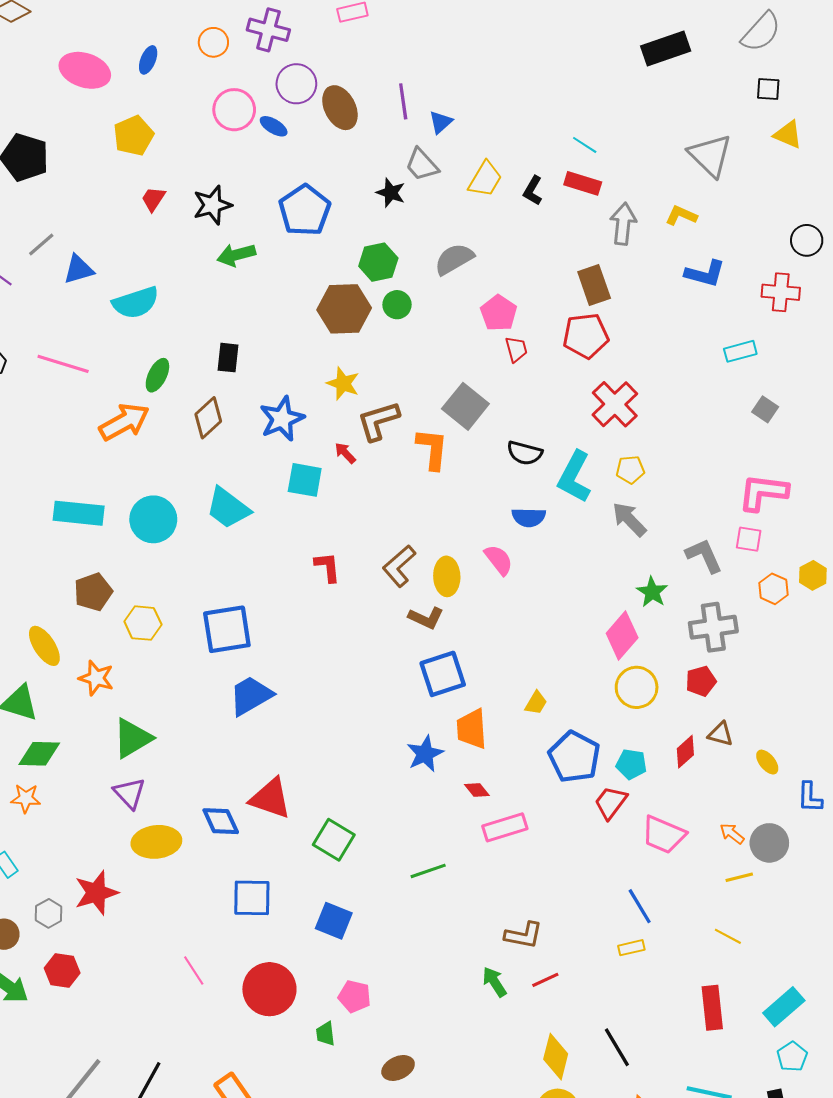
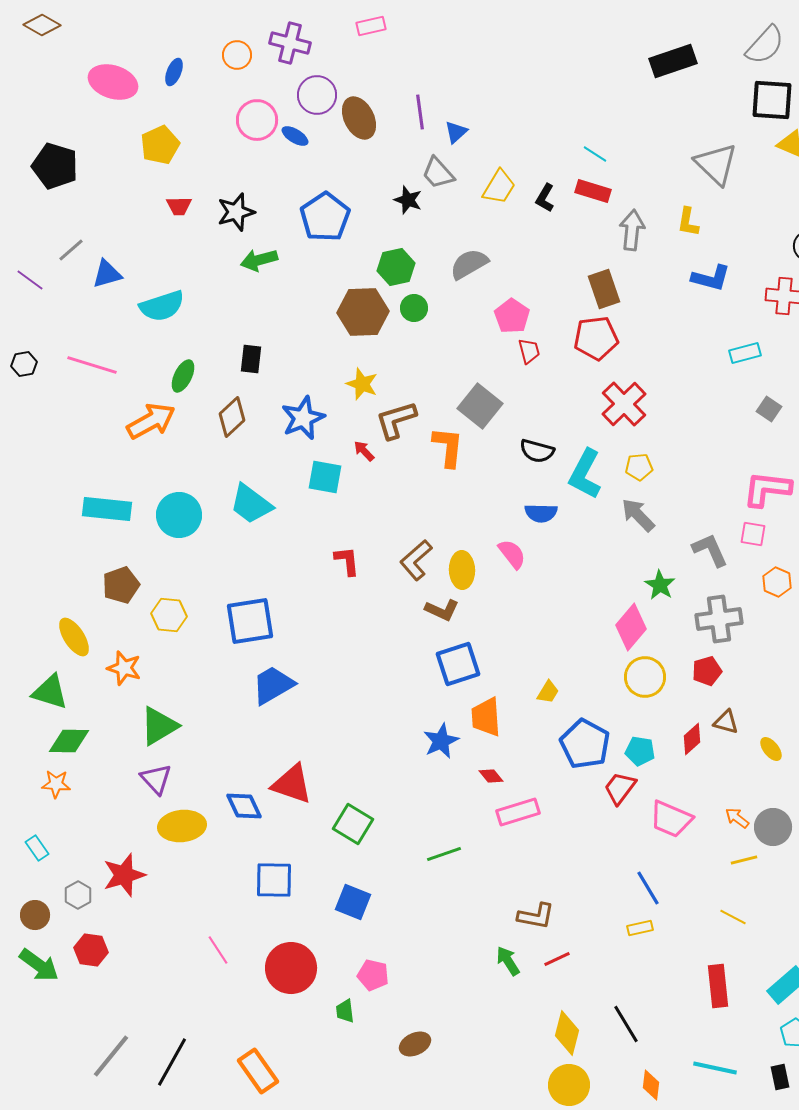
black square: (768, 89) -> (772, 100), size x1.8
red trapezoid: (153, 199) -> (179, 206), turned -124
yellow L-shape: (681, 215) -> (688, 222), turned -104

